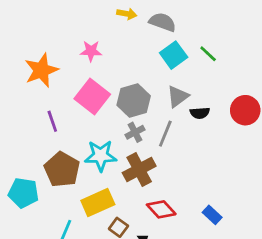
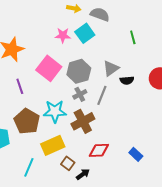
pink star: (91, 51) -> (63, 35), moved
green line: (208, 54) -> (133, 37), turned 32
cyan square: (174, 55) -> (85, 33), moved
red diamond: (161, 209) -> (99, 150), turned -50

